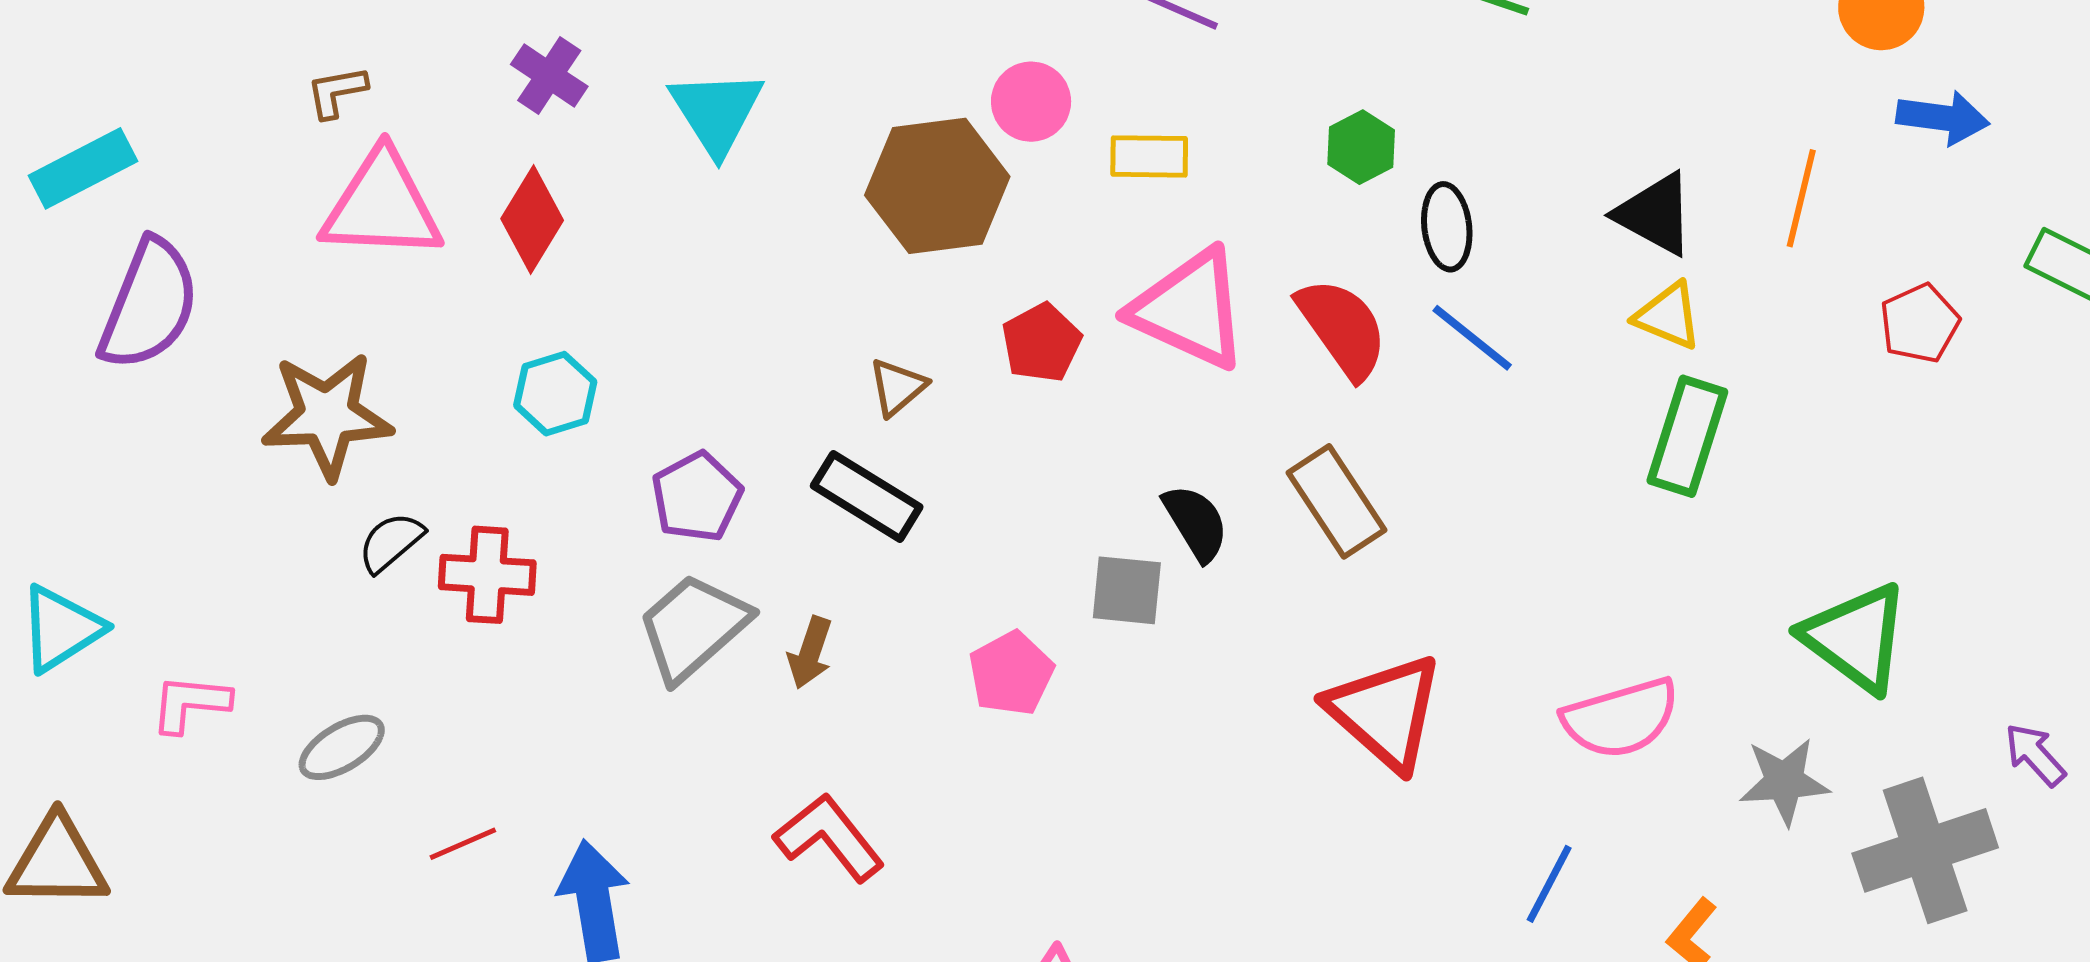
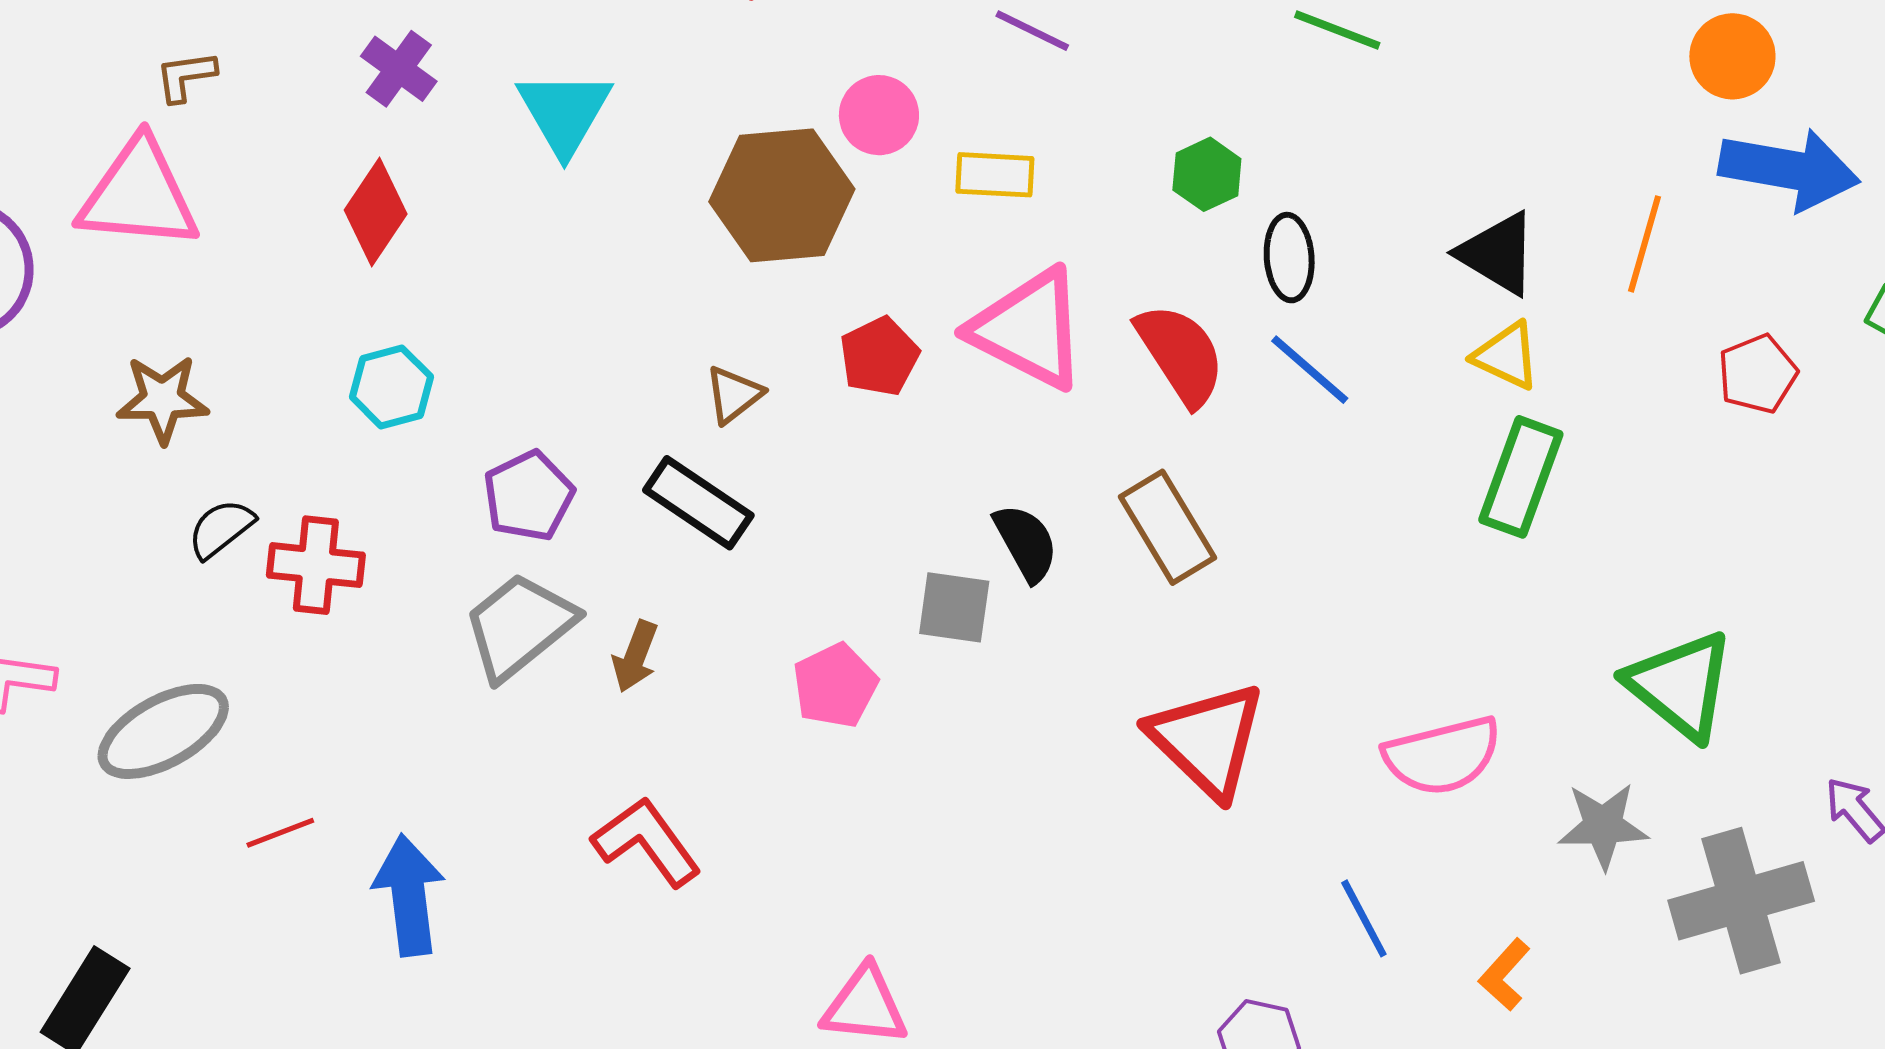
blue arrow: (1943, 118) -> (1789, 169), size x1.5
pink triangle: (382, 206) -> (139, 195), moved
brown star: (327, 415) -> (162, 399), size x0.7
gray ellipse: (342, 747) -> (163, 731), size x1.5
blue line: (1549, 884) -> (1364, 918), turned -58

